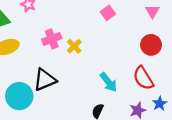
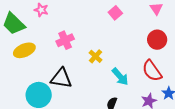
yellow cross: (74, 46) -> (96, 56), moved
black triangle: (45, 80) -> (61, 78), turned 35

